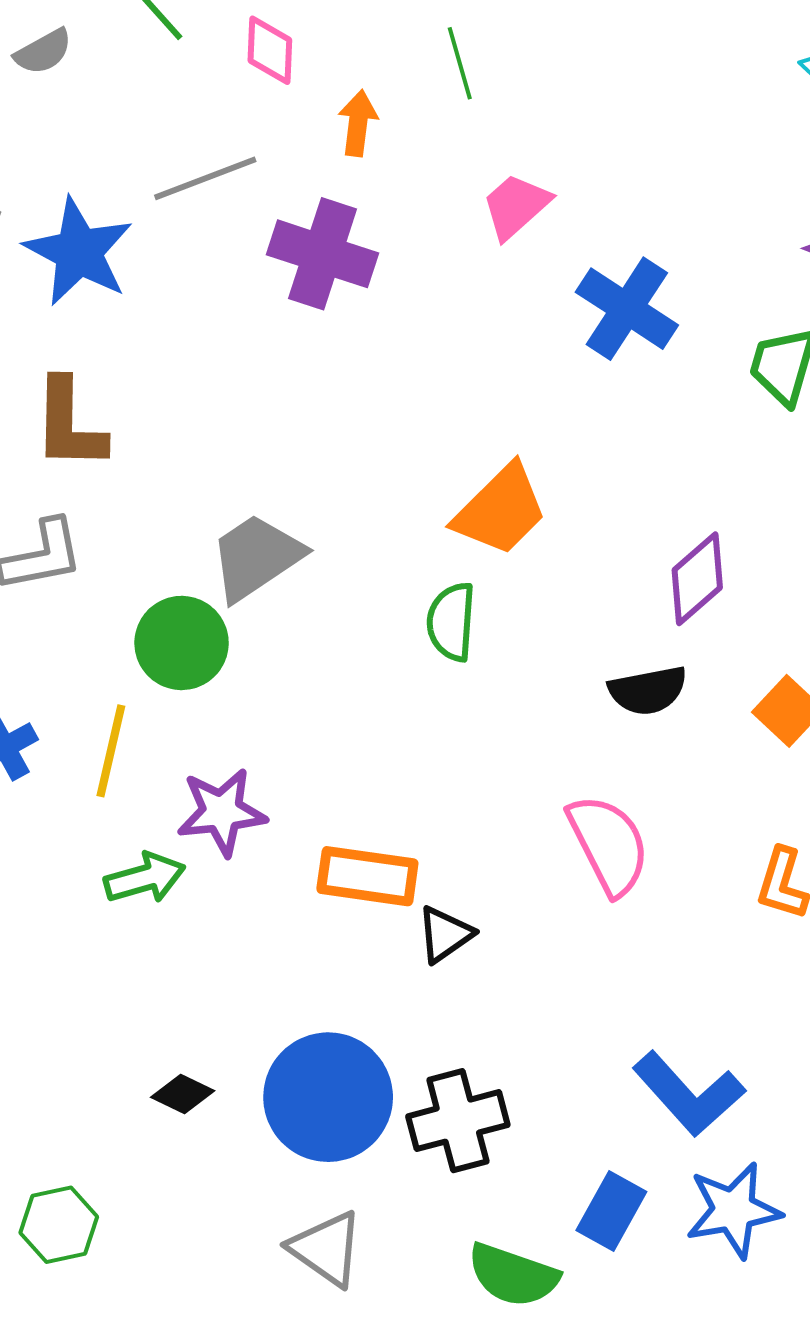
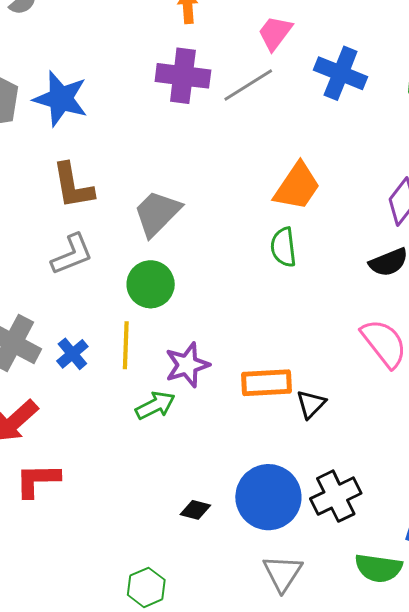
gray line: (205, 178) -> (248, 85), moved
gray trapezoid: (256, 557) -> (157, 213), moved
gray triangle: (326, 1249) -> (282, 573), turned 39

